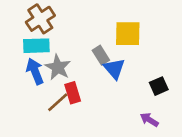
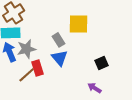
gray star: (58, 67) -> (27, 49), turned 30
blue triangle: (114, 69) -> (60, 58), moved

